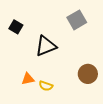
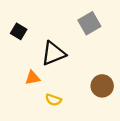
orange triangle: (28, 79) -> (33, 78), moved

